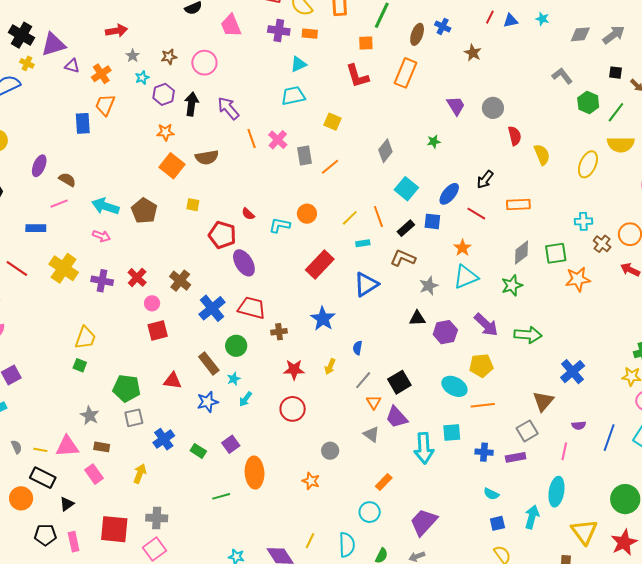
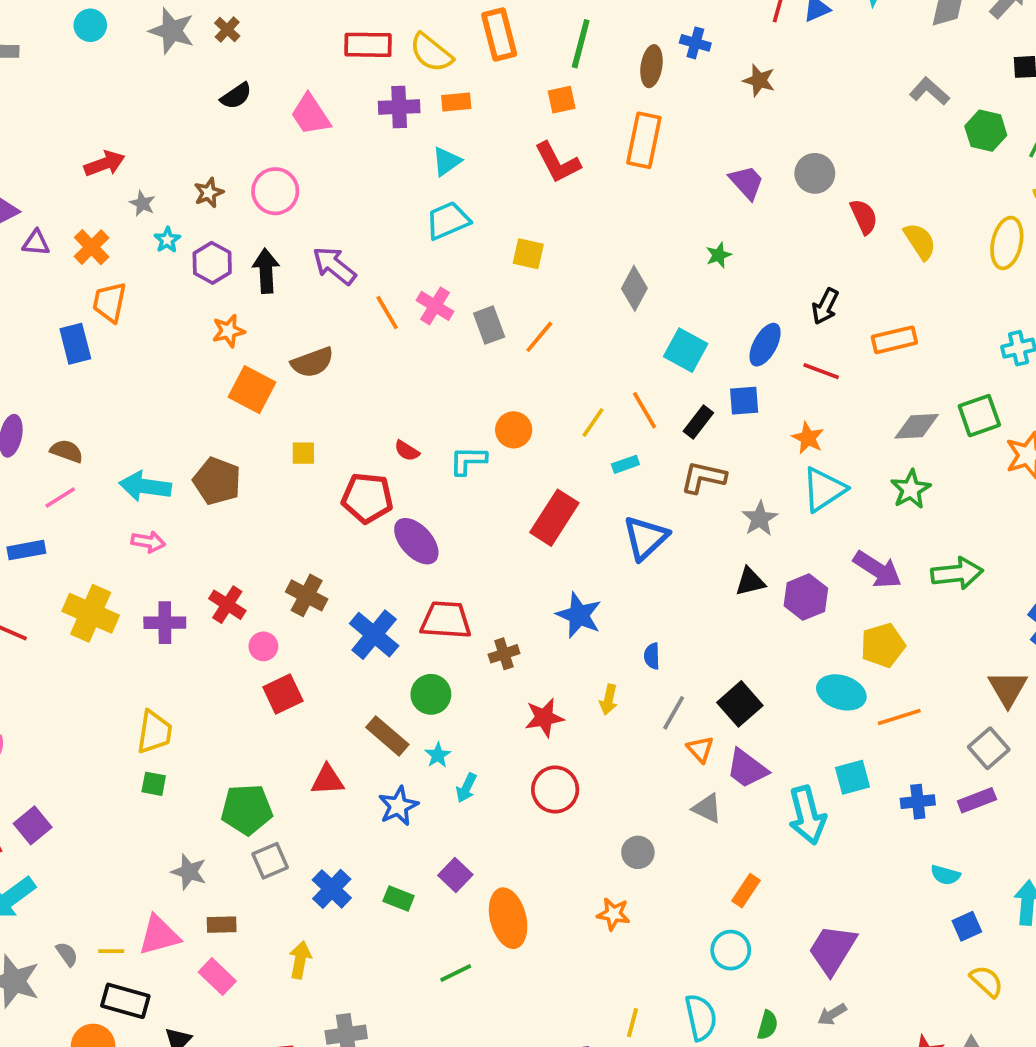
gray diamond: (521, 253) -> (917, 426), turned 45

